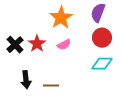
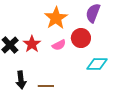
red circle: (102, 38) -> (81, 38), moved

